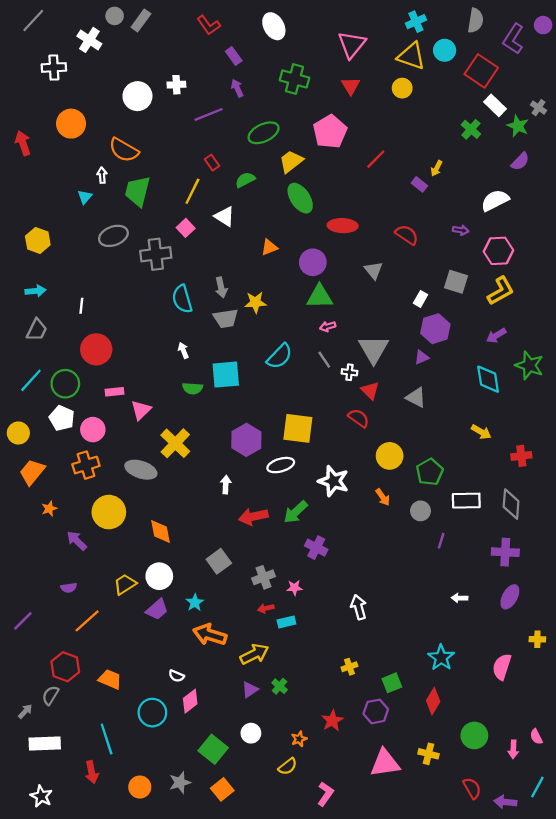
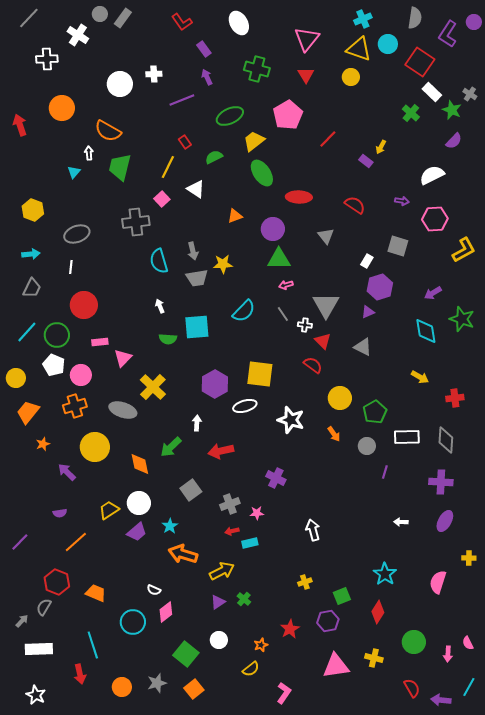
gray ellipse: (113, 236) -> (77, 234), moved
yellow L-shape: (501, 291) -> (464, 250), moved
green arrow: (296, 512) -> (171, 447), moved

